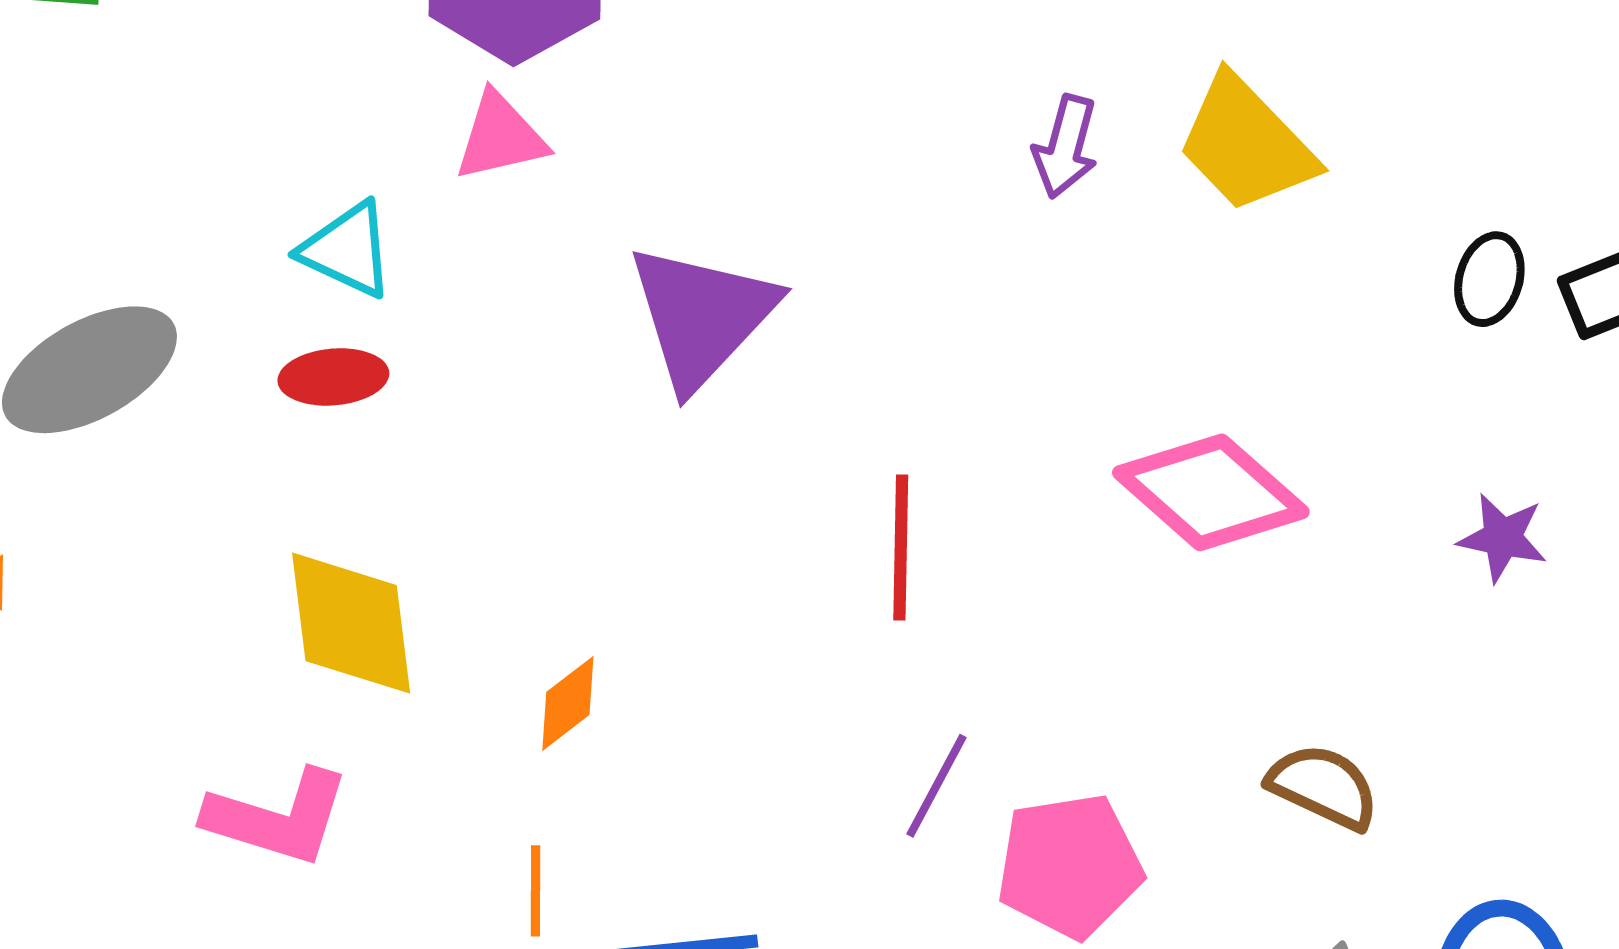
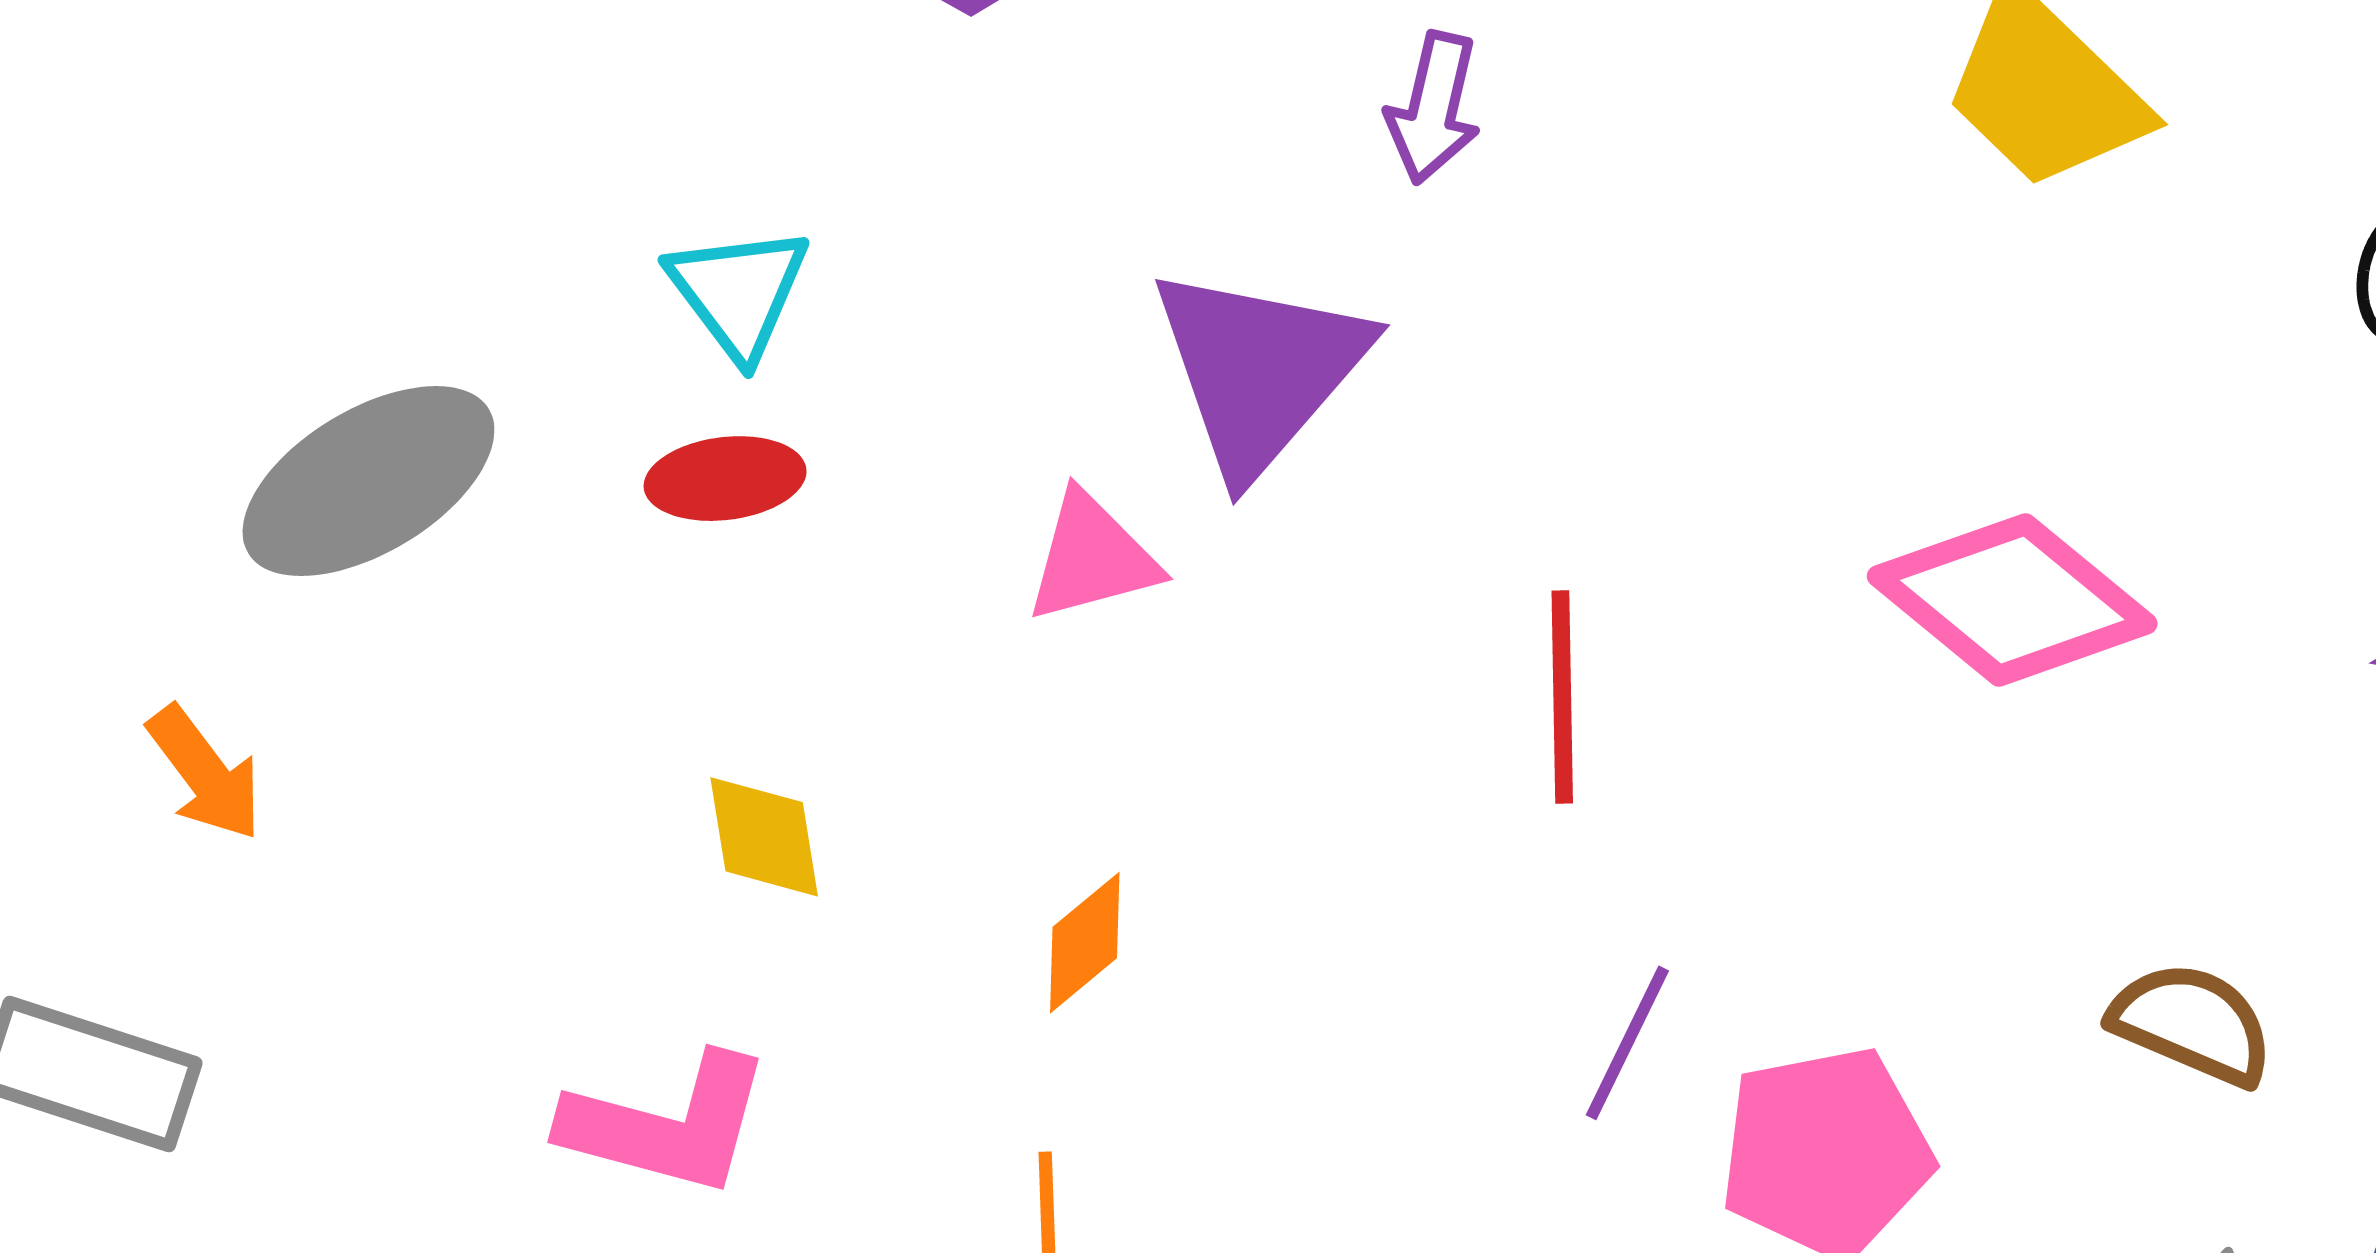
pink triangle: (500, 137) -> (1092, 558), moved
purple arrow: (1065, 147) -> (1433, 108), moved
cyan triangle: (347, 250) -> (738, 292), turned 30
yellow diamond: (351, 623) -> (764, 837), size x0.6

